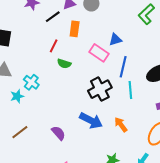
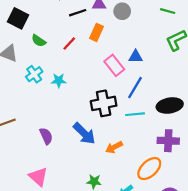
green semicircle: (64, 64) -> (39, 41), moved
cyan line: (130, 90) -> (135, 114), turned 72
cyan star: (17, 96) -> (59, 80), moved
orange arrow: (121, 125) -> (114, 147), turned -98

